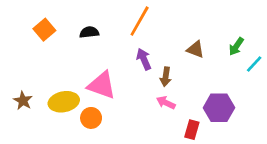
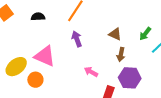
brown arrow: (166, 77) -> (121, 54), moved
yellow ellipse: (64, 102) -> (16, 67), turned -30

